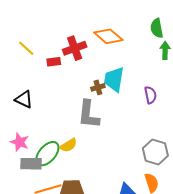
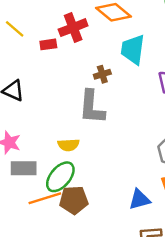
cyan trapezoid: (114, 79) -> (133, 49), moved
yellow semicircle: (69, 145) -> (68, 145), turned 30
green ellipse: (47, 154) -> (60, 177), moved

